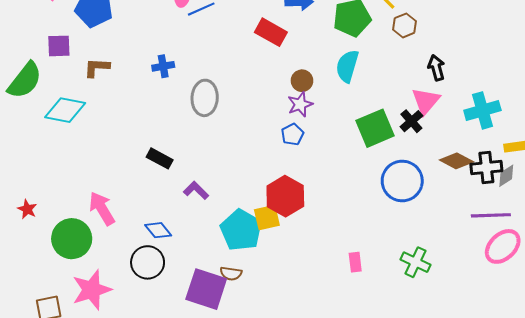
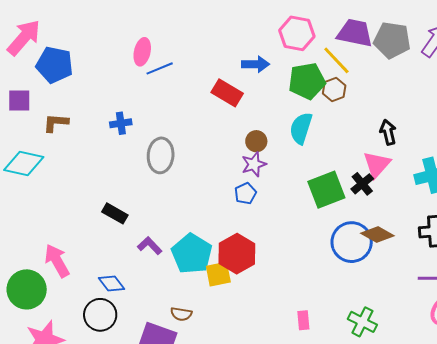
brown hexagon: (405, 25) -> (334, 89), moved
brown diamond: (456, 161) -> (377, 235), moved
cyan pentagon: (241, 230) -> (192, 254), moved
brown semicircle: (231, 274) -> (181, 314), moved

